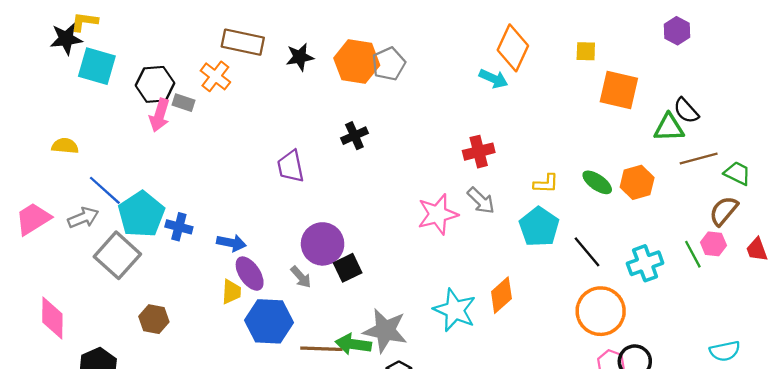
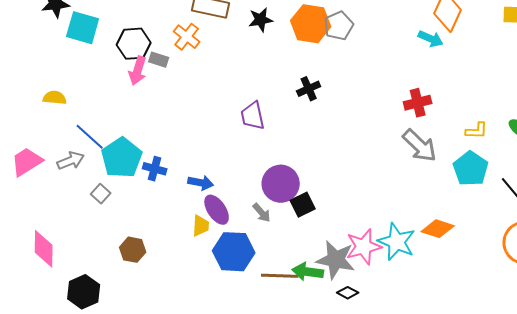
gray arrow: (481, 201) -> (420, 146), size x1.4
pink star: (438, 214) -> (364, 247), moved
gray square: (117, 255) -> (101, 194), size x0.5
orange diamond: (501, 295) -> (438, 229), turned 60

